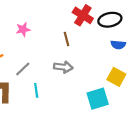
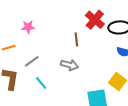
pink star: (23, 29) -> (28, 27), moved
cyan line: (36, 90) -> (41, 83), turned -40

